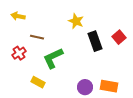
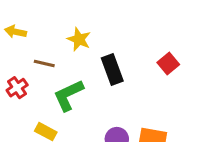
yellow star: (76, 21) -> (79, 39), moved
black rectangle: (95, 41) -> (112, 70), moved

